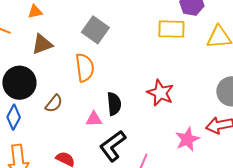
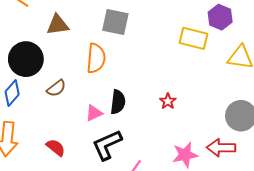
gray square: (95, 30) -> (115, 22), turned -36
red star: (160, 93) -> (168, 101), size x0.6
pink triangle: (94, 119) -> (94, 113), turned -36

